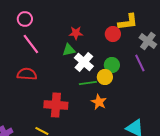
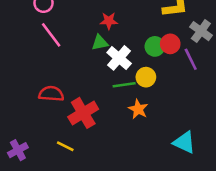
red circle: (113, 34) -> (170, 44), moved
green circle: (112, 65) -> (155, 46), moved
red semicircle: (27, 74) -> (51, 94), moved
red cross: (56, 105) -> (83, 113), turned -35

